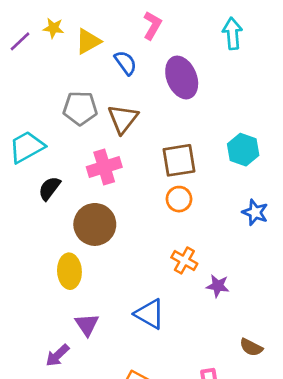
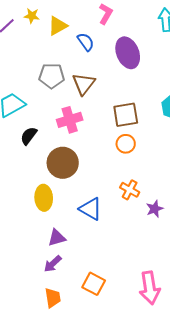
purple star: (218, 286) -> (155, 209), turned -30
blue triangle: (150, 314) -> (91, 209), moved
purple triangle: (87, 325) -> (57, 238), turned 48
purple arrow: (57, 355) -> (53, 264), moved

